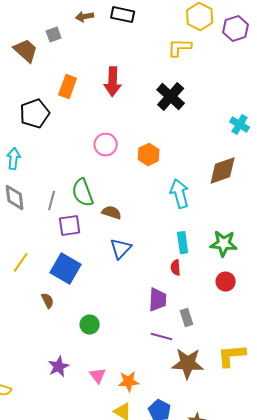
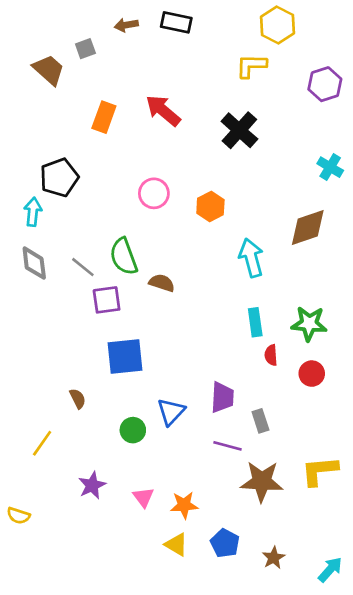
purple hexagon: (236, 29) -> (325, 84), moved
red arrow: (113, 82) -> (163, 110), turned 128
black pentagon: (35, 114) -> (59, 178), moved
gray line: (52, 201) -> (83, 267), turned -66
blue triangle: (121, 249) -> (171, 412), moved
yellow line: (21, 263) -> (42, 443), moved
red semicircle: (176, 268) -> (271, 355), moved
blue square: (66, 269) -> (125, 356), moved, turned -36

